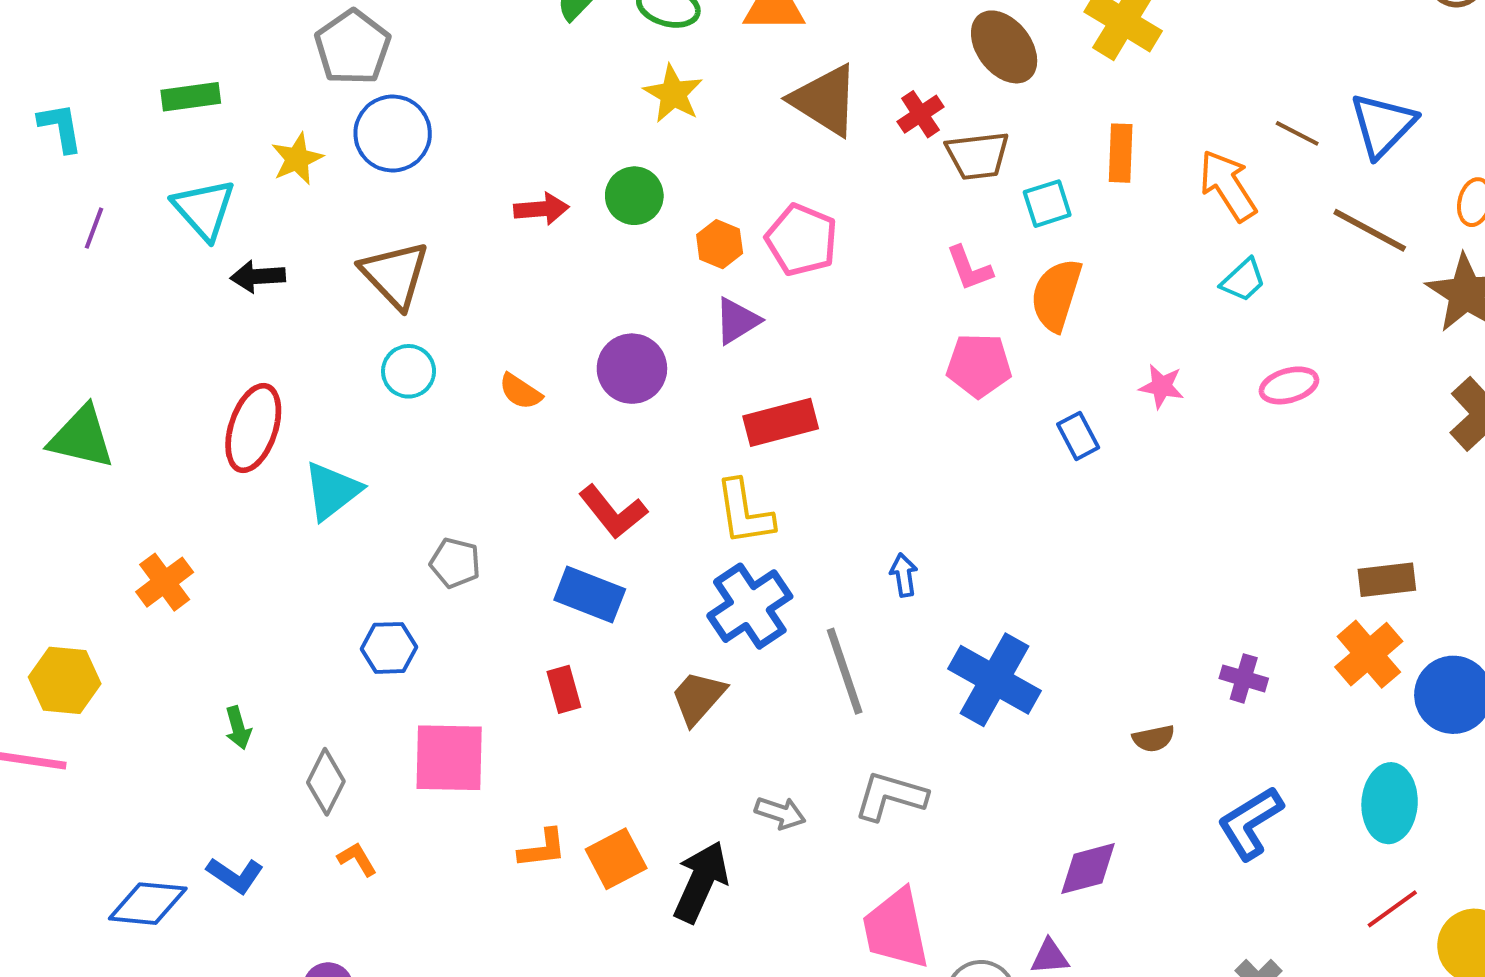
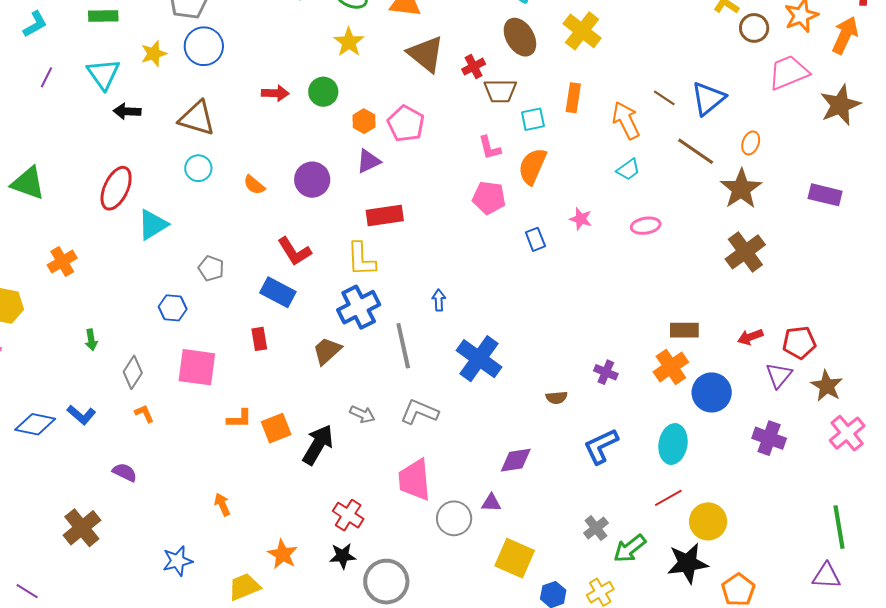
cyan L-shape: (60, 127) -> (35, 24), turned 64
brown triangle: (395, 275) -> (197, 118), turned -36

